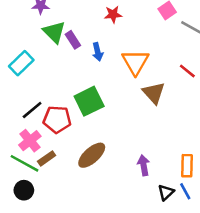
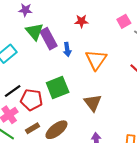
purple rectangle: (73, 40) -> (49, 39), size x1.5
brown triangle: (154, 93) -> (93, 103), moved
brown rectangle: (47, 158) -> (32, 128), moved

